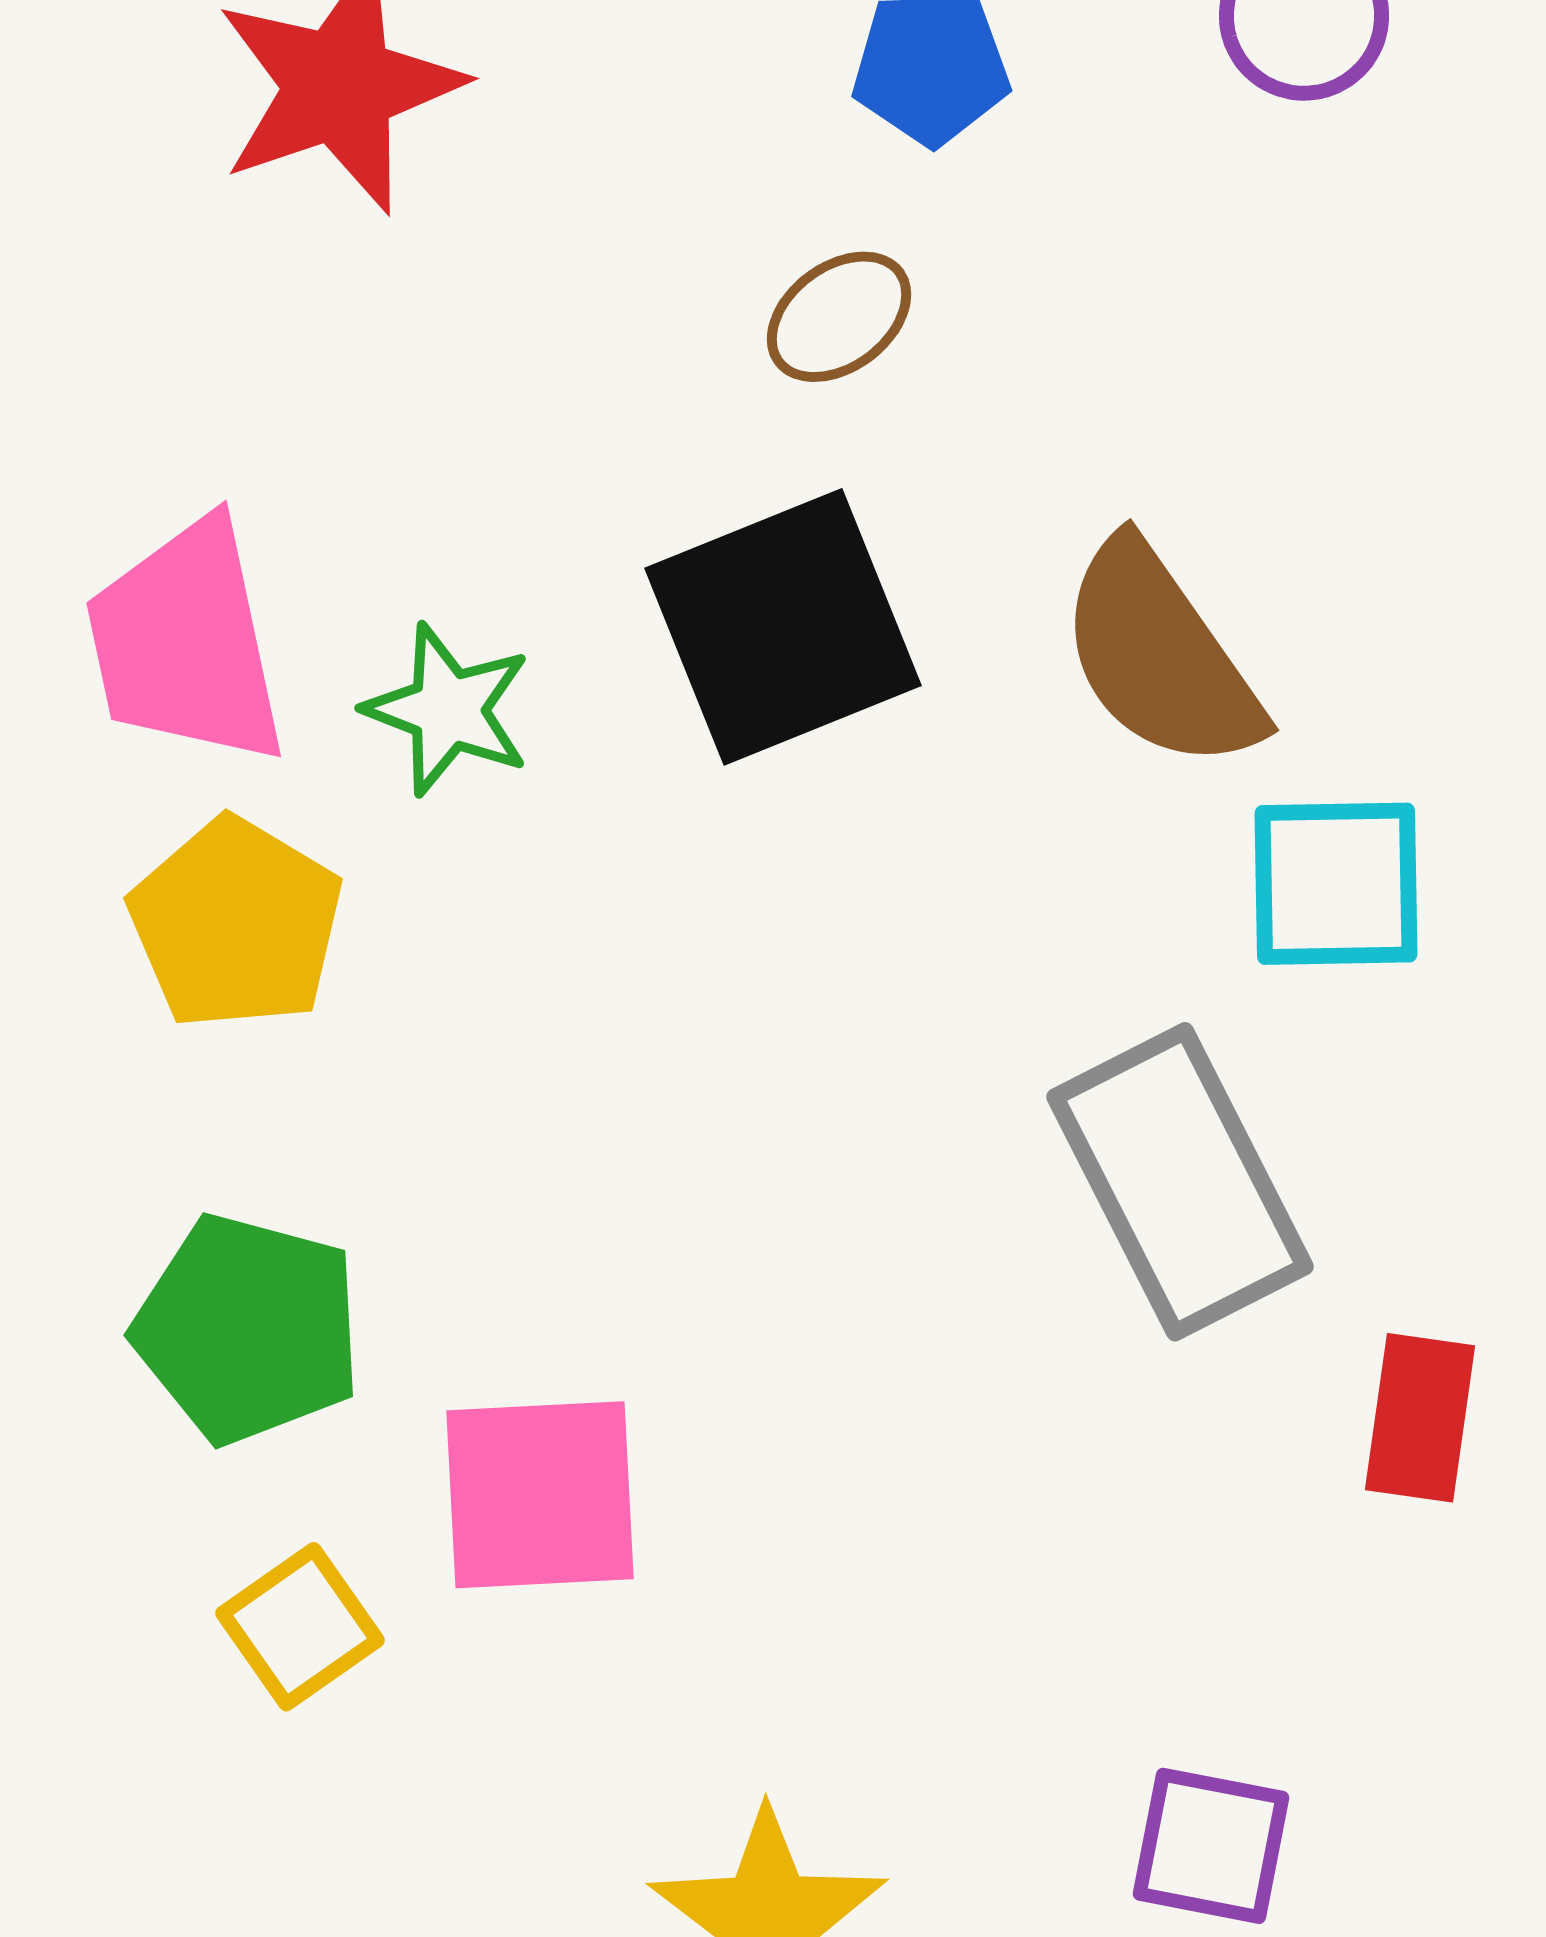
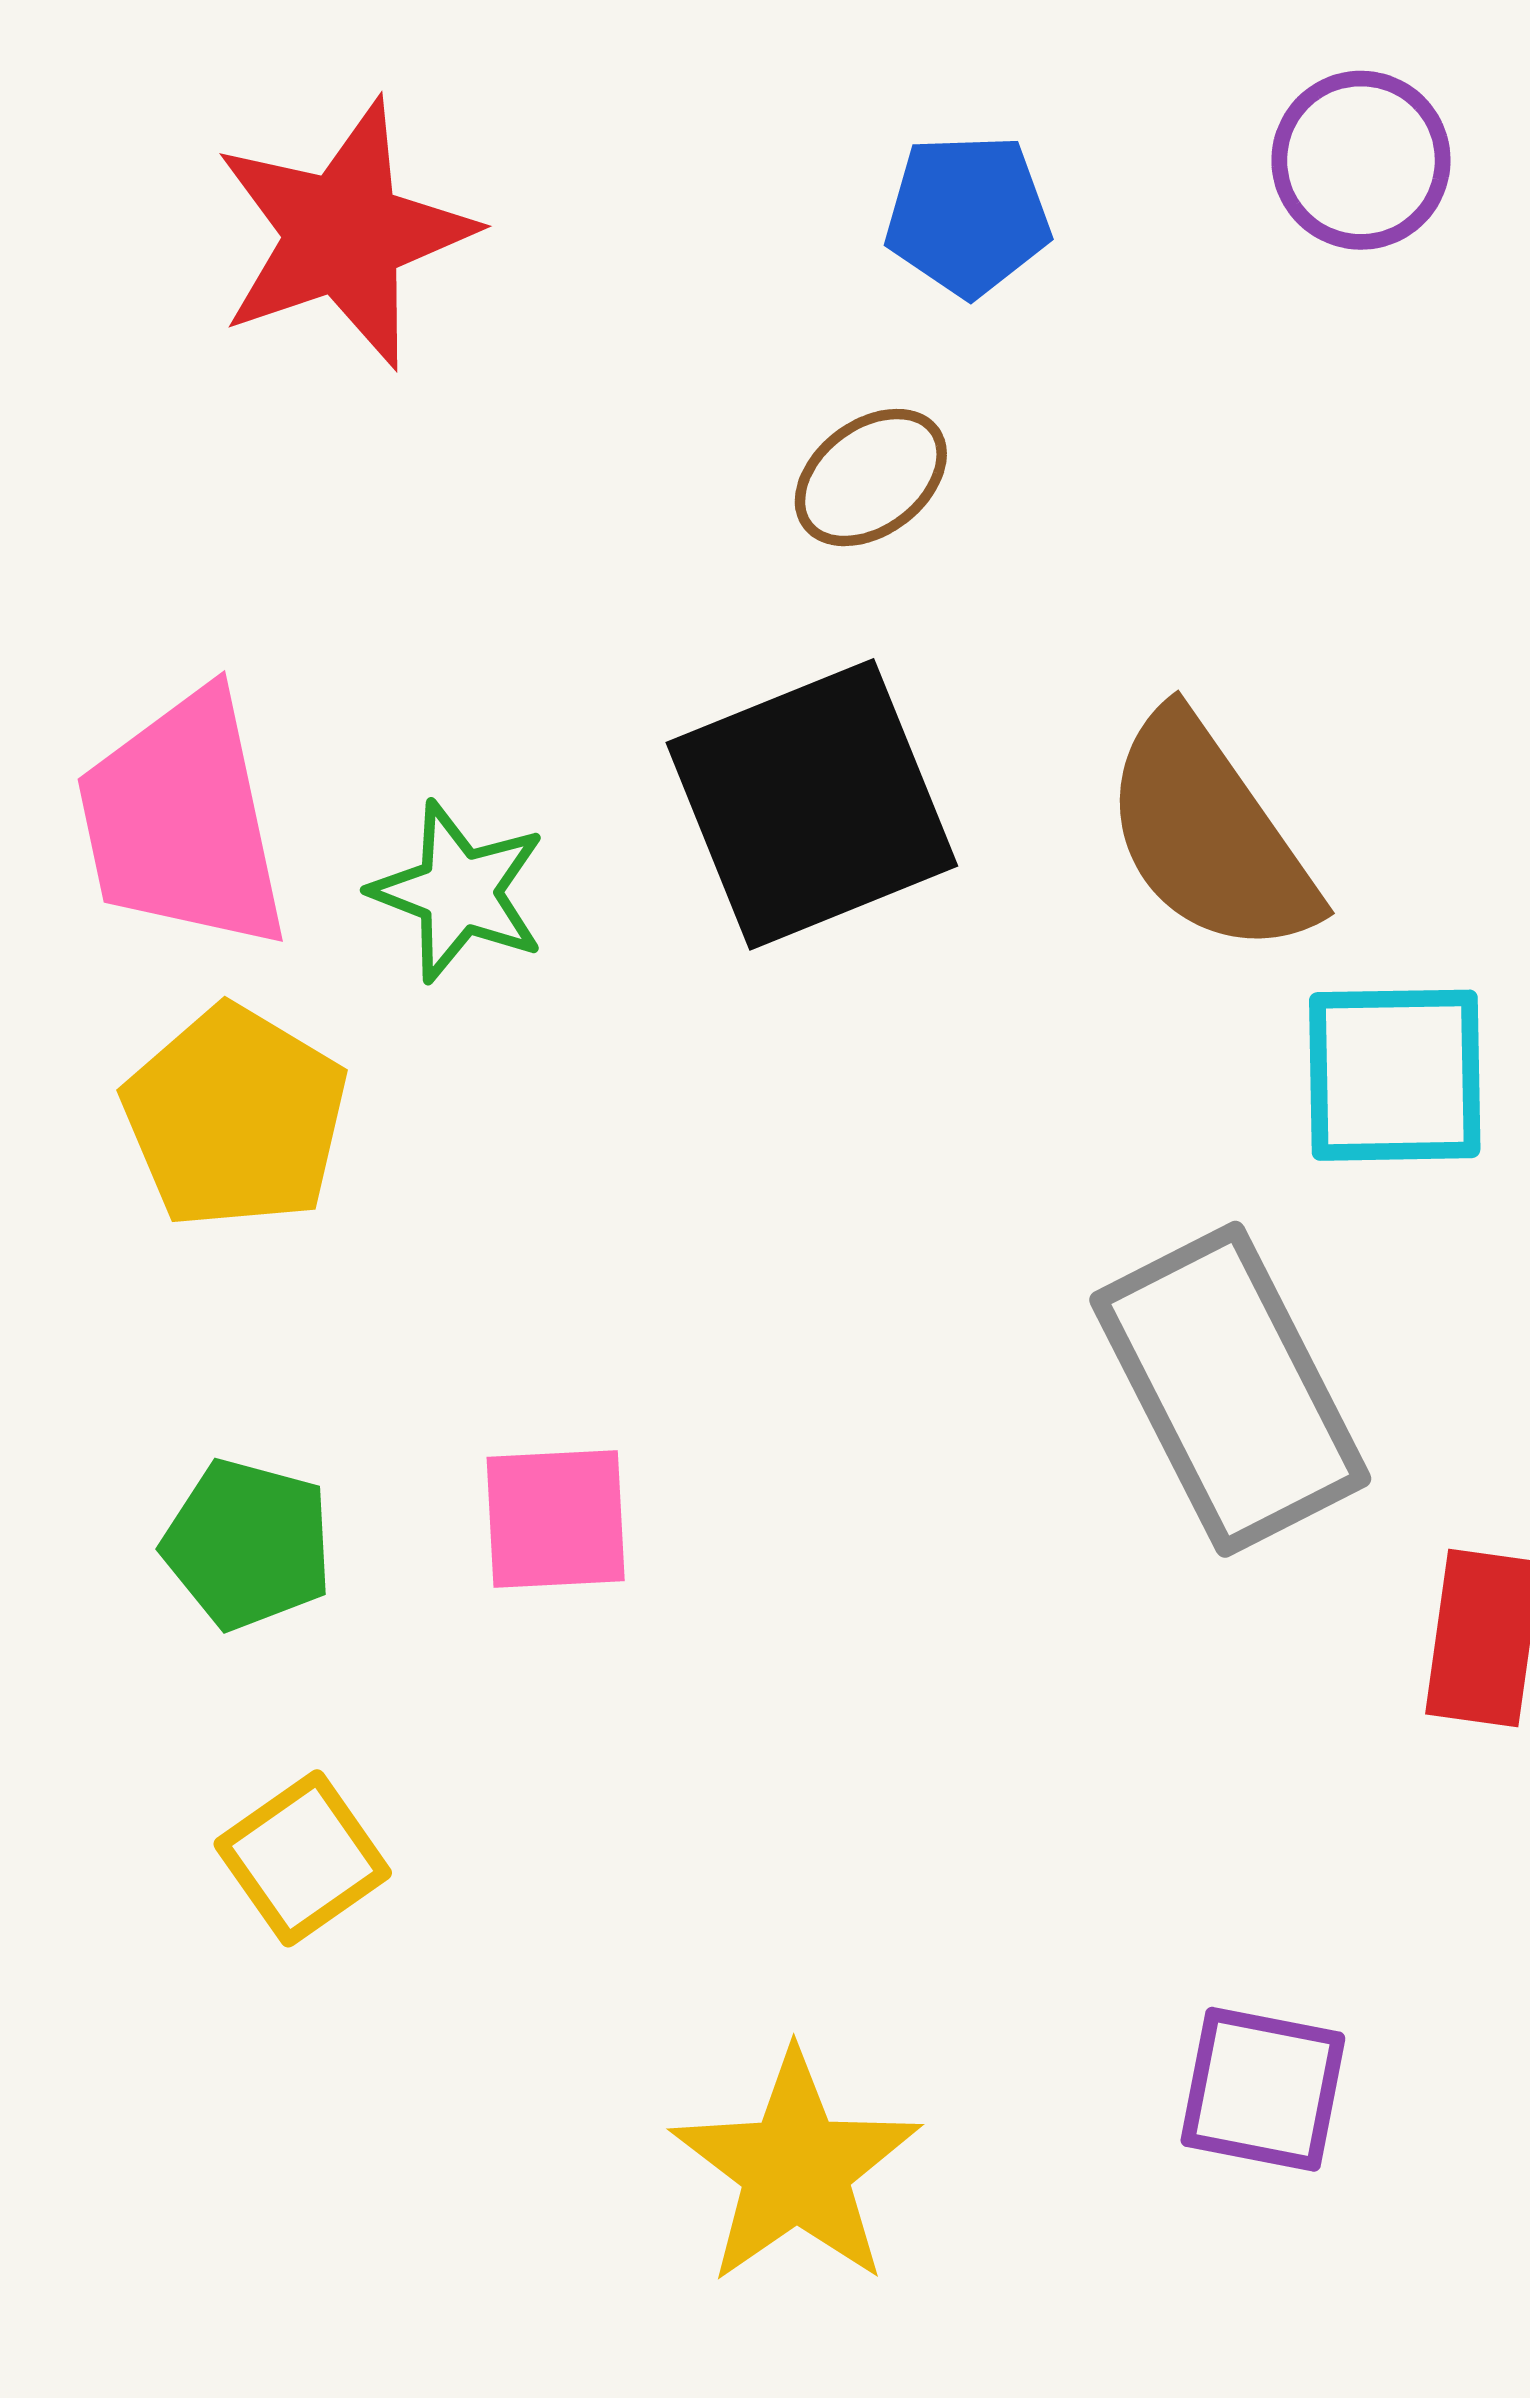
green pentagon: (248, 1329) -> (248, 1544), size x0.7
pink square: (540, 1495) -> (556, 1519), moved, size x0.7

